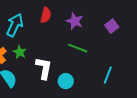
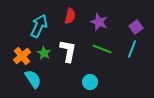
white L-shape: (44, 68) -> (68, 51), moved
cyan line: (108, 75) -> (132, 49), moved

